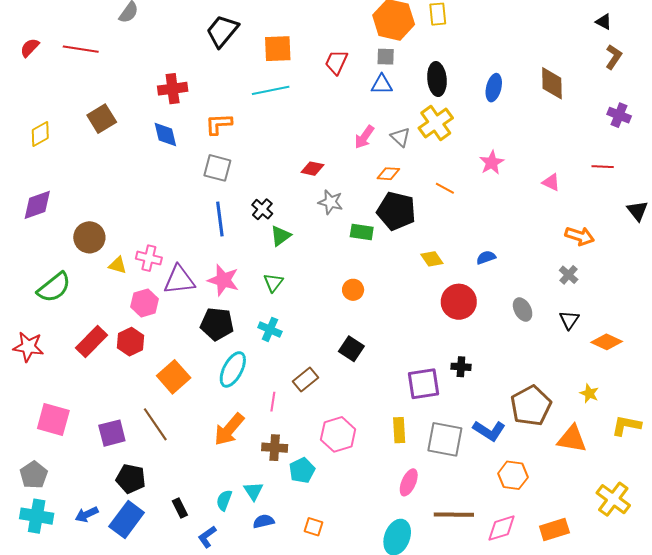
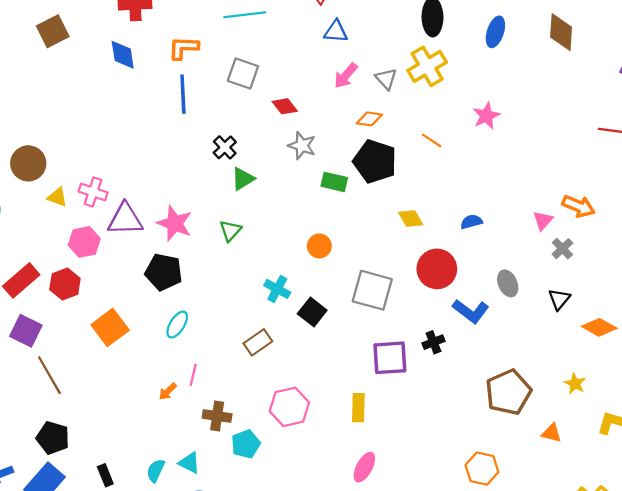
blue triangle: (382, 84) -> (336, 32), moved
gray square: (217, 168) -> (243, 73), moved
red diamond: (312, 169) -> (285, 106), turned 35
pink triangle: (551, 182) -> (543, 220), moved, turned 42
blue line: (220, 219) -> (183, 94), moved
cyan cross: (270, 329) -> (277, 289), moved
black cross: (461, 367) -> (433, 342), turned -30
cyan ellipse: (233, 369) -> (177, 324), size x0.7
pink line: (273, 402) -> (193, 375), moved
brown line: (155, 424) -> (49, 375), moved
orange arrow: (229, 429) -> (168, 391), size x0.5
blue L-shape: (489, 431) -> (471, 311), moved
purple square: (112, 433) -> (26, 331), moved, turned 36
gray square: (445, 439) -> (372, 290), moved
orange triangle: (572, 439) -> (551, 433), size x0.6
cyan triangle: (253, 491) -> (189, 463), turned -35

